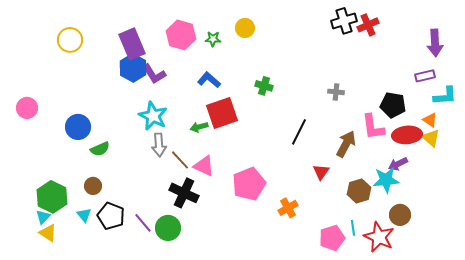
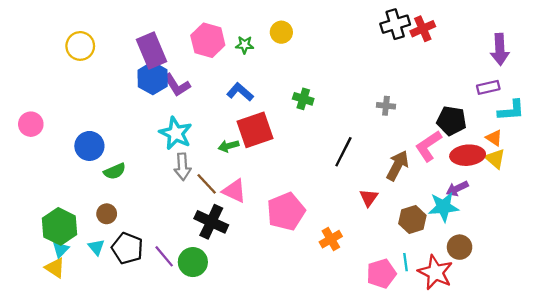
pink L-shape: (373, 127) -> (428, 146), turned 64
cyan triangle: (43, 217) -> (61, 249), moved

